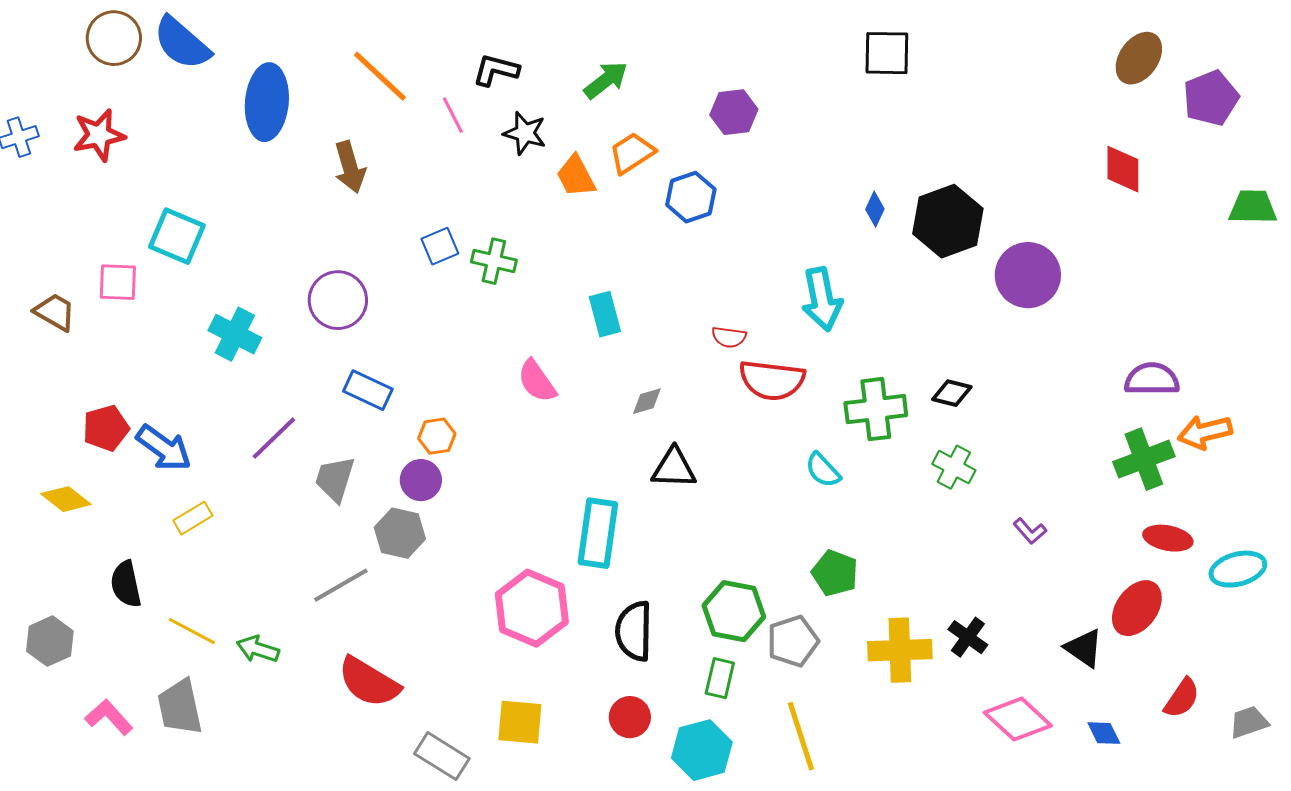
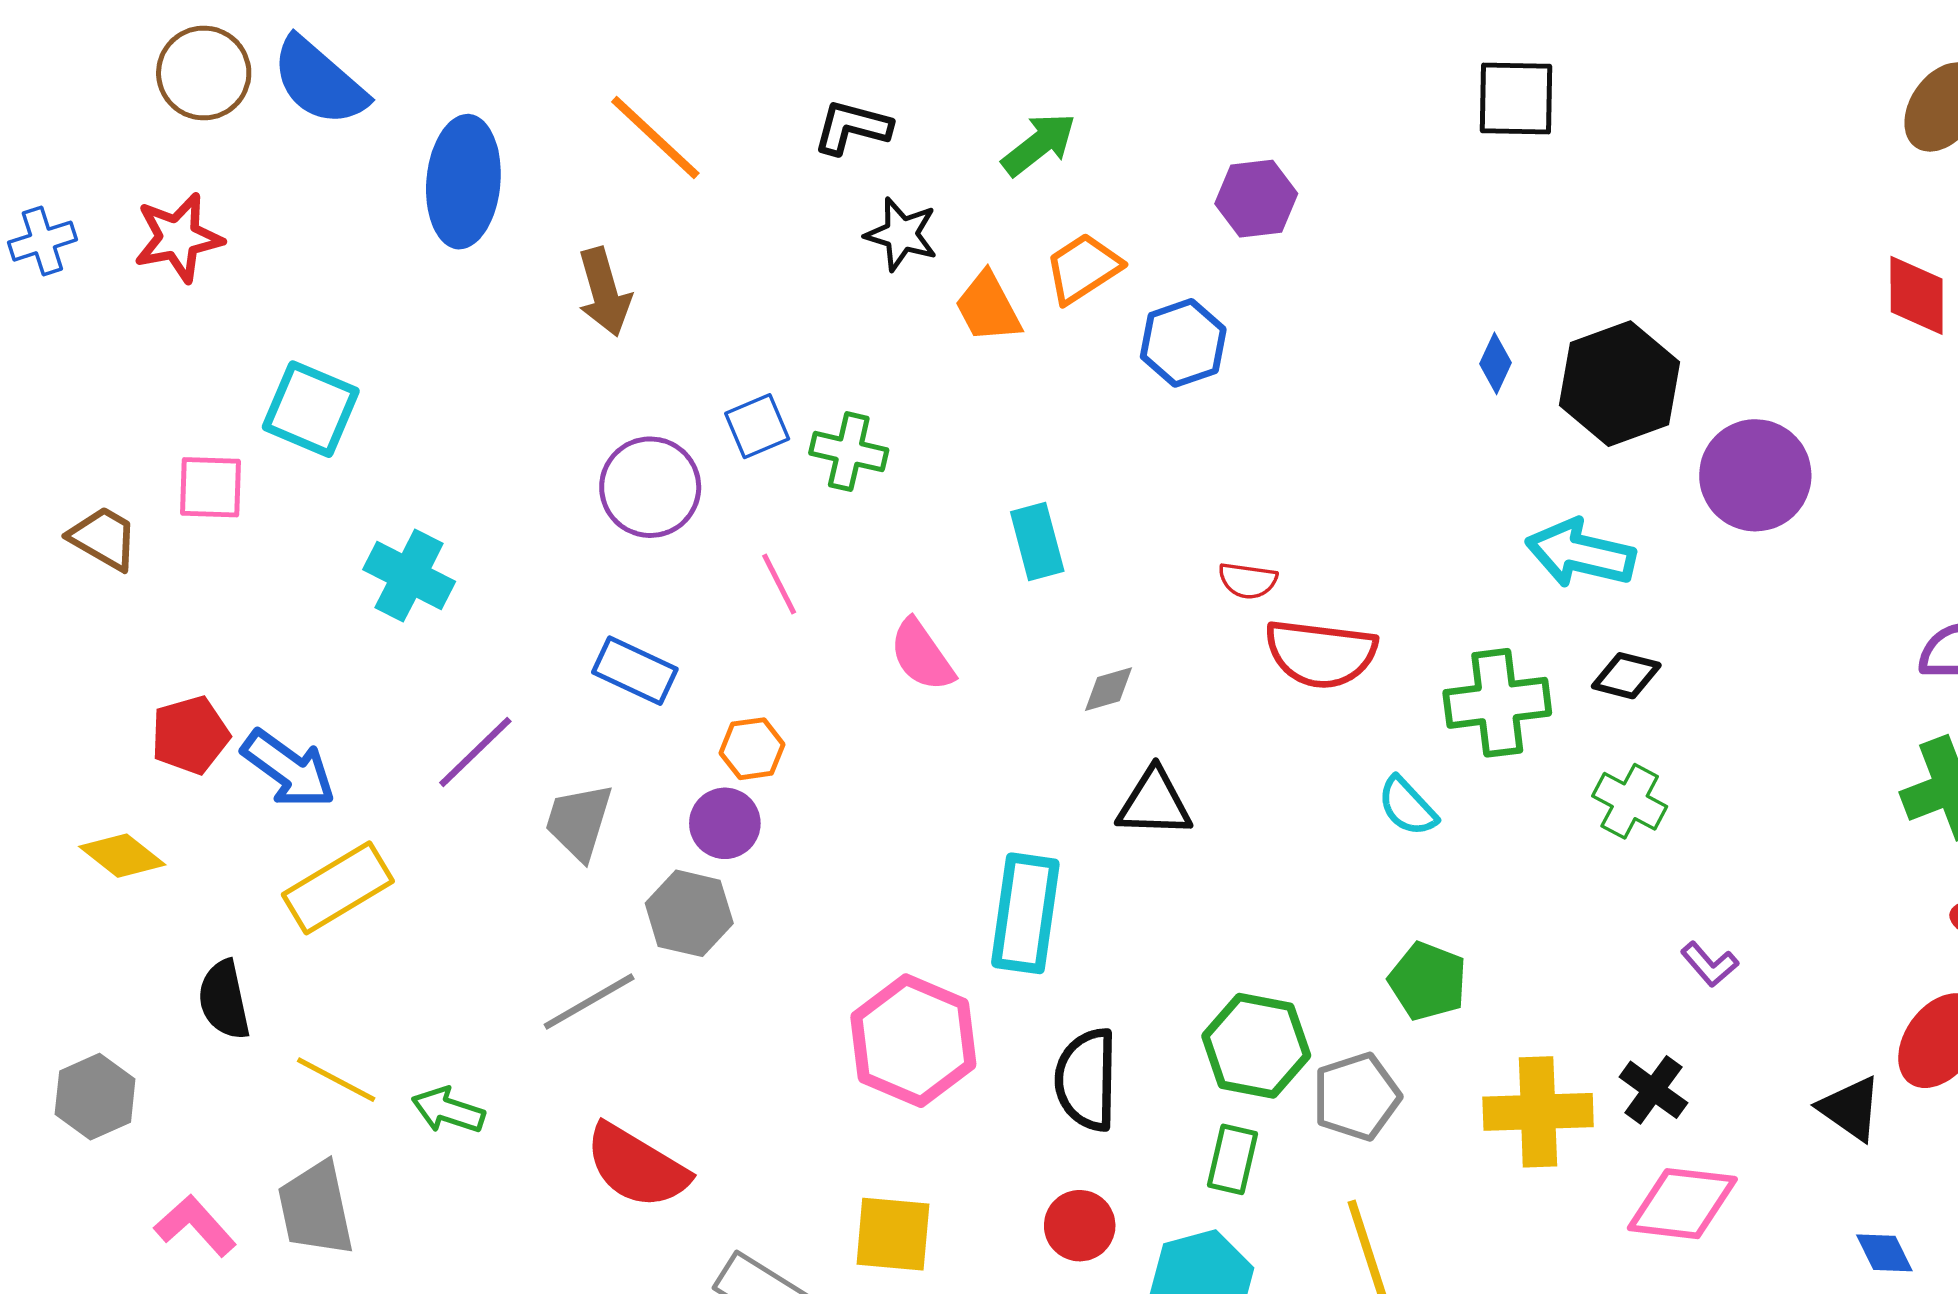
pink line: (453, 115) -> (779, 584), moved
cyan arrow: (822, 299) -> (1580, 553), moved, turned 114
purple circle: (338, 300) -> (650, 487), moved
yellow rectangle: (193, 518) -> (338, 888), size x1.6
purple L-shape: (1030, 531) -> (1709, 964), moved
pink diamond: (1018, 719) -> (1682, 1204), moved, turned -36

